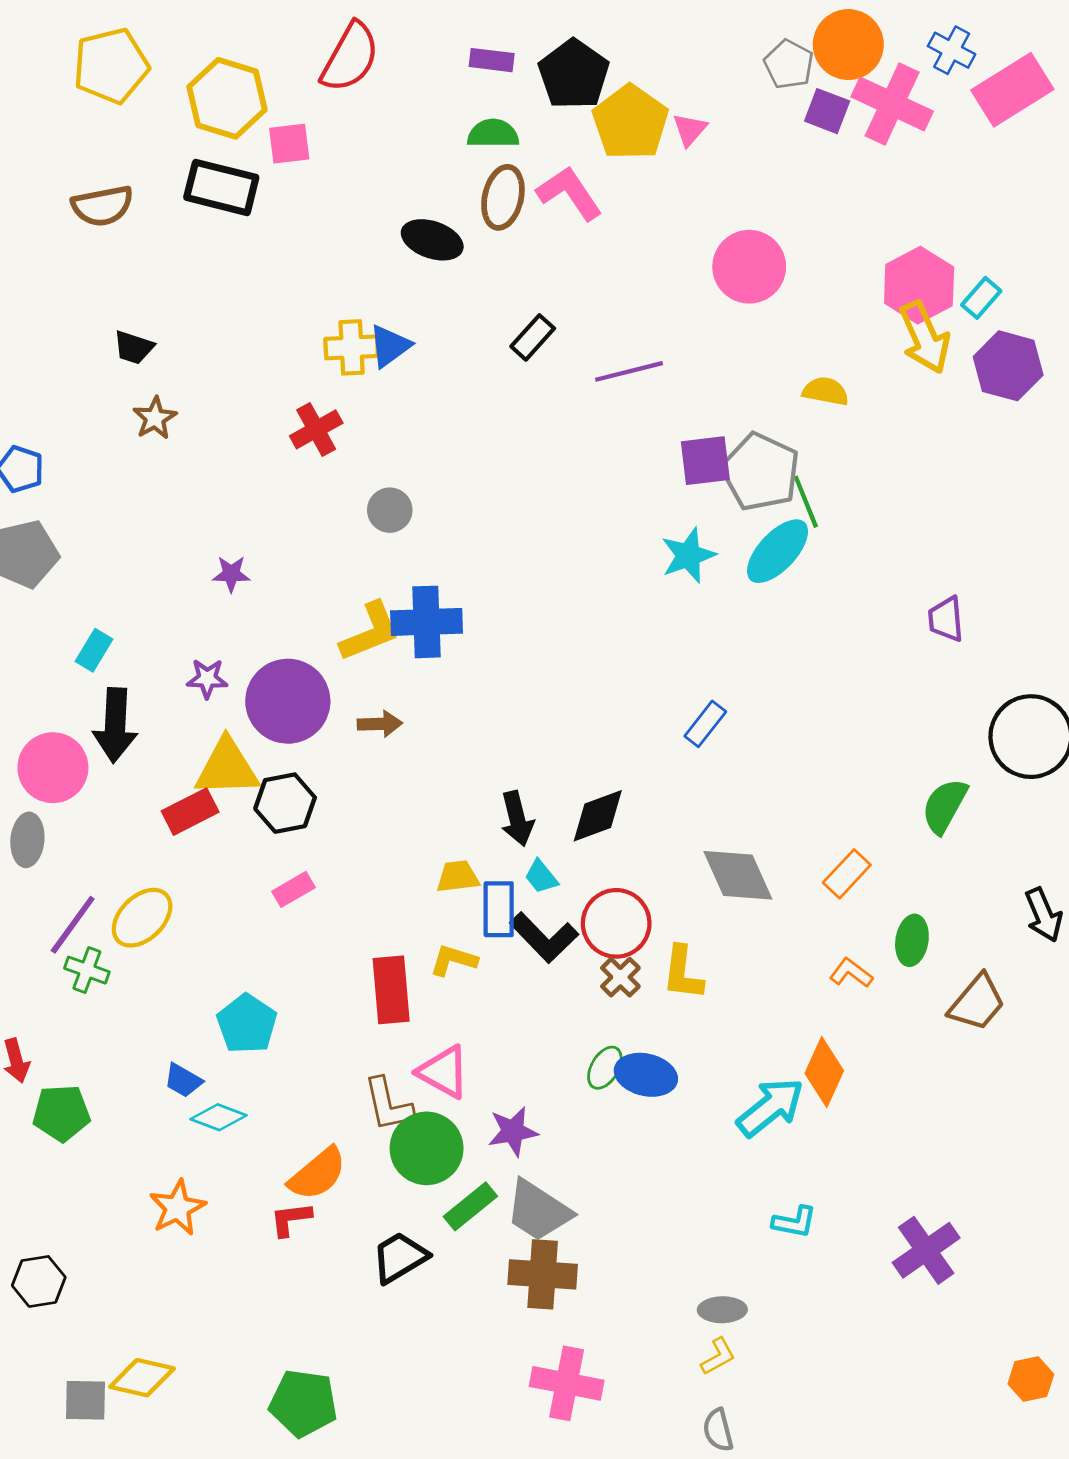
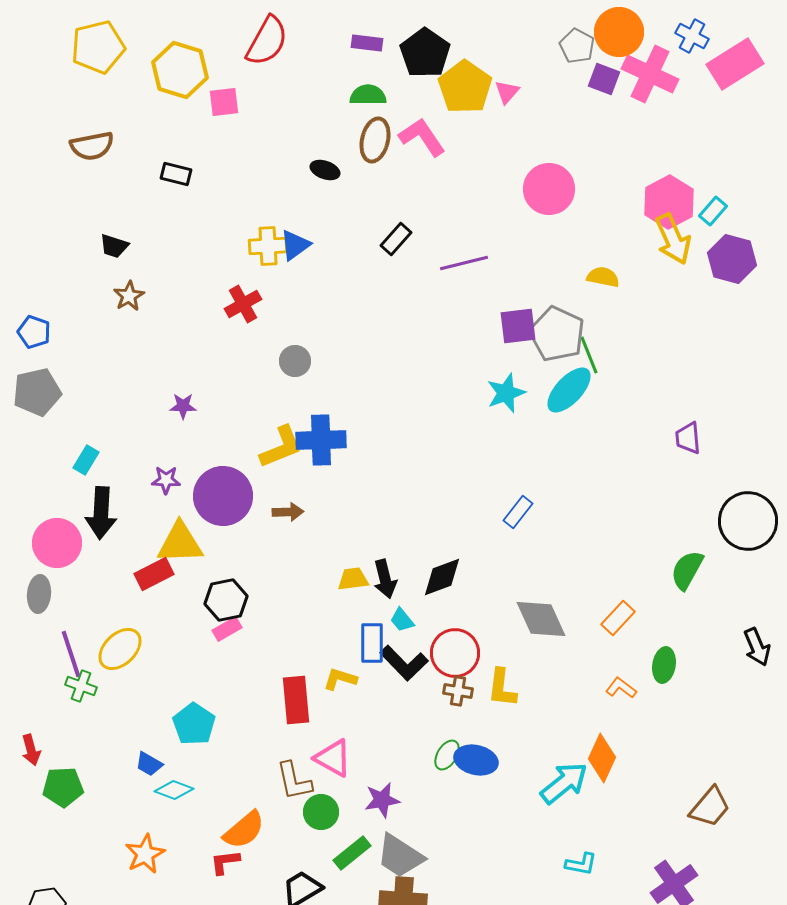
black rectangle: (221, 187) -> (176, 174), moved, size x0.6
black ellipse: (432, 240) -> (325, 170), size x0.7
black hexagon: (285, 803) -> (226, 600), moved
yellow trapezoid: (458, 877) -> (353, 579), moved
purple line: (73, 925) -> (71, 654), turned -54
brown cross: (620, 977) -> (458, 691), turned -36
brown trapezoid: (977, 1003) -> (710, 807), moved
green circle: (427, 1148) -> (321, 812), size x0.7

